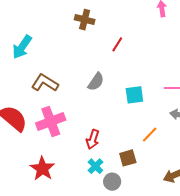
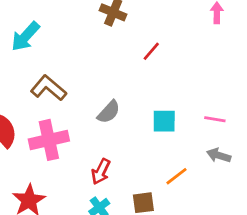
gray semicircle: (96, 82) -> (109, 112), moved

